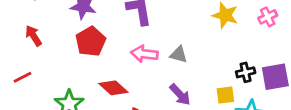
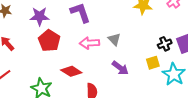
gray triangle: (179, 55) -> (114, 39), turned 40

